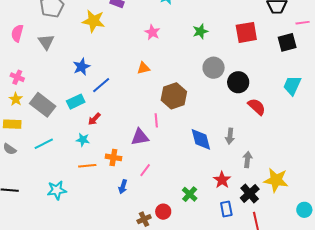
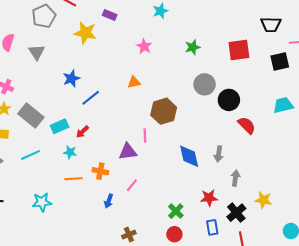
cyan trapezoid: (292, 85) -> (283, 105), turned 50
cyan rectangle: (76, 102) -> (60, 126), moved
red star: (222, 180) -> (209, 198), turned 30
yellow star: (276, 180) -> (263, 200), size x0.7
red circle: (163, 212) -> (174, 234), moved

